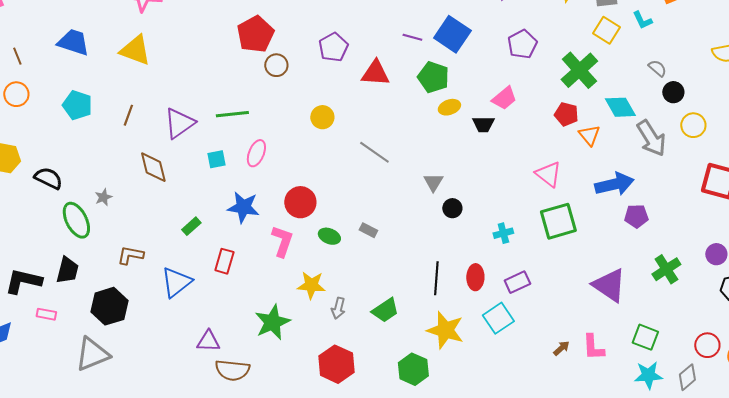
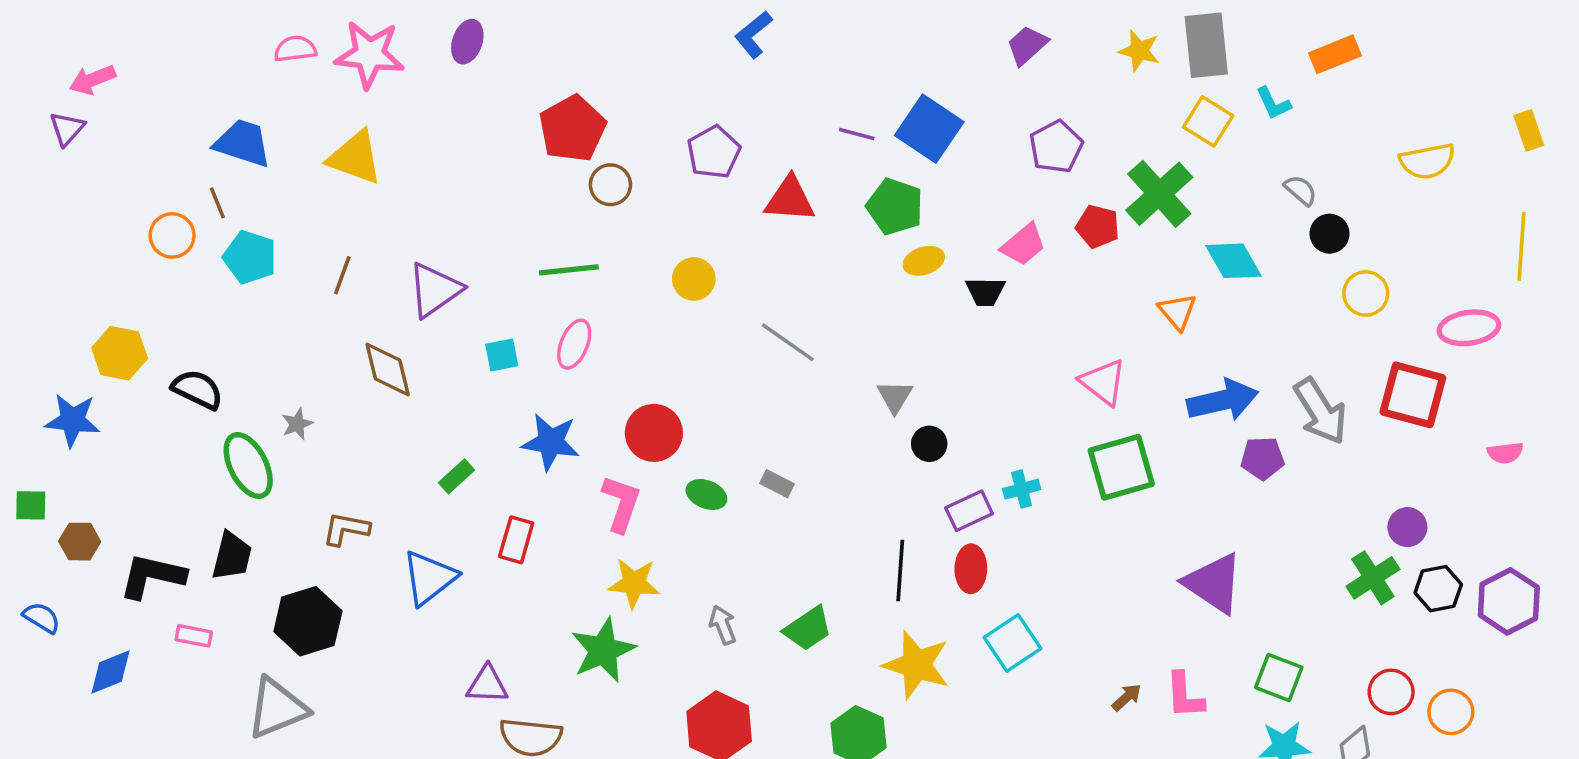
brown line: (17, 56) -> (217, 203), moved
orange circle: (16, 94) -> (172, 235), moved
green line: (232, 114) -> (569, 270), moved
red pentagon: (566, 114) -> (1098, 226), moved
gray arrow: (651, 138) -> (1320, 411), moved
green cross: (666, 269) -> (1373, 578), moved
purple rectangle: (517, 282) -> (969, 511), moved
yellow star: (311, 285) -> (634, 583), moved
gray arrow: (338, 308) -> (723, 625), turned 145

